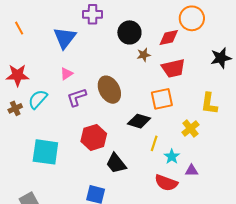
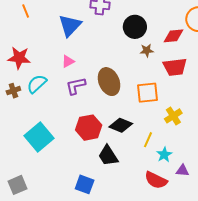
orange square: (162, 99) -> (147, 93), moved
black diamond: (139, 121) -> (121, 125), moved
yellow cross: (190, 129) -> (173, 116), moved
cyan square: (45, 152) -> (39, 137), turned 36

